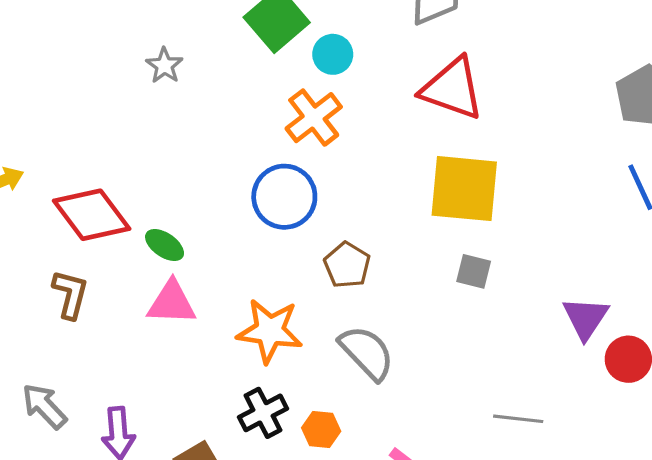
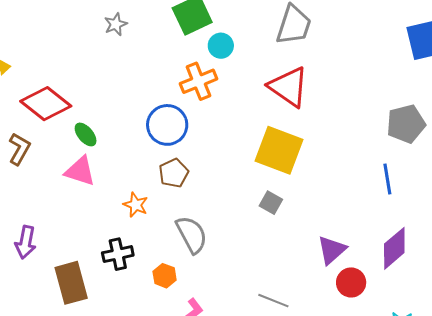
red diamond: (92, 215) -> (46, 104), turned -30
brown pentagon: (347, 265) -> (174, 173), moved
orange star: (270, 331) -> (136, 205), size x0.6
orange hexagon: (321, 429) -> (165, 276), moved

